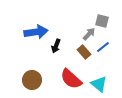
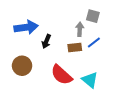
gray arrow: (89, 34) -> (80, 29), turned -40
brown rectangle: (84, 52) -> (75, 48), turned -56
brown circle: (32, 80) -> (22, 66), moved

